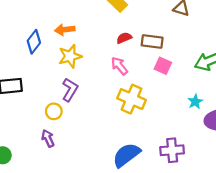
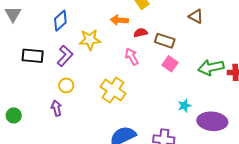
orange arrow: (65, 30) -> (119, 20), moved
purple L-shape: (70, 90) -> (65, 56), moved
yellow cross: (132, 99) -> (113, 90), moved
cyan star: (195, 102) -> (184, 106), moved

